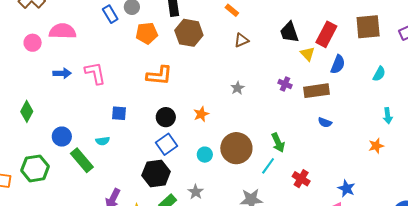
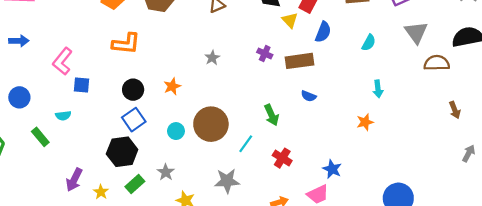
pink L-shape: (95, 73) -> (62, 61), moved, turned -130
blue circle: (62, 137) -> (19, 97), moved
green arrow: (278, 143) -> (272, 115), moved
green rectangle: (82, 160) -> (40, 137), size x0.7

